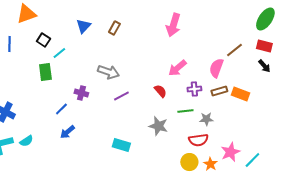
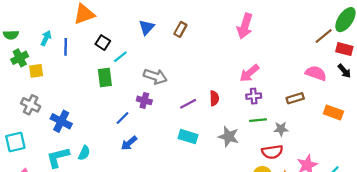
brown line: (234, 50) -> (324, 36), moved
pink semicircle: (216, 68) -> (316, 73), moved, turned 90
gray arrow: (108, 72) -> (155, 76), moved
purple cross: (194, 89) -> (254, 96), moved
red semicircle: (160, 91) -> (214, 98), moved, turned 40
orange rectangle: (240, 94) -> (333, 113), moved
cyan semicircle: (26, 141) -> (84, 153), turned -32
cyan rectangle: (121, 145) -> (188, 137), moved

